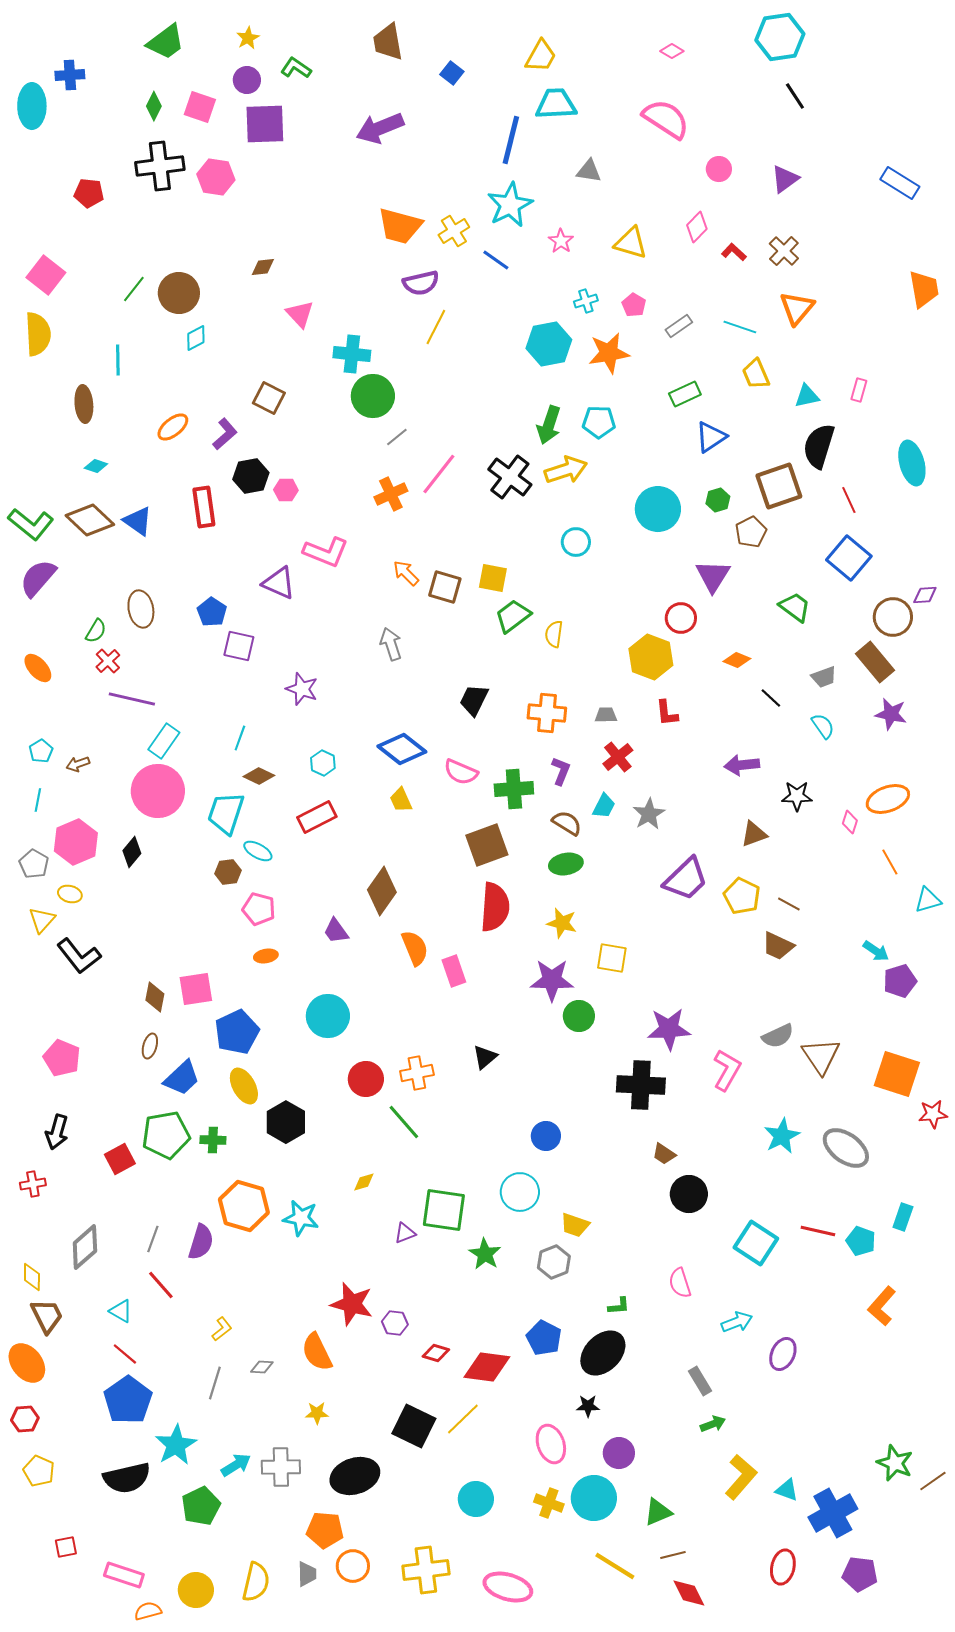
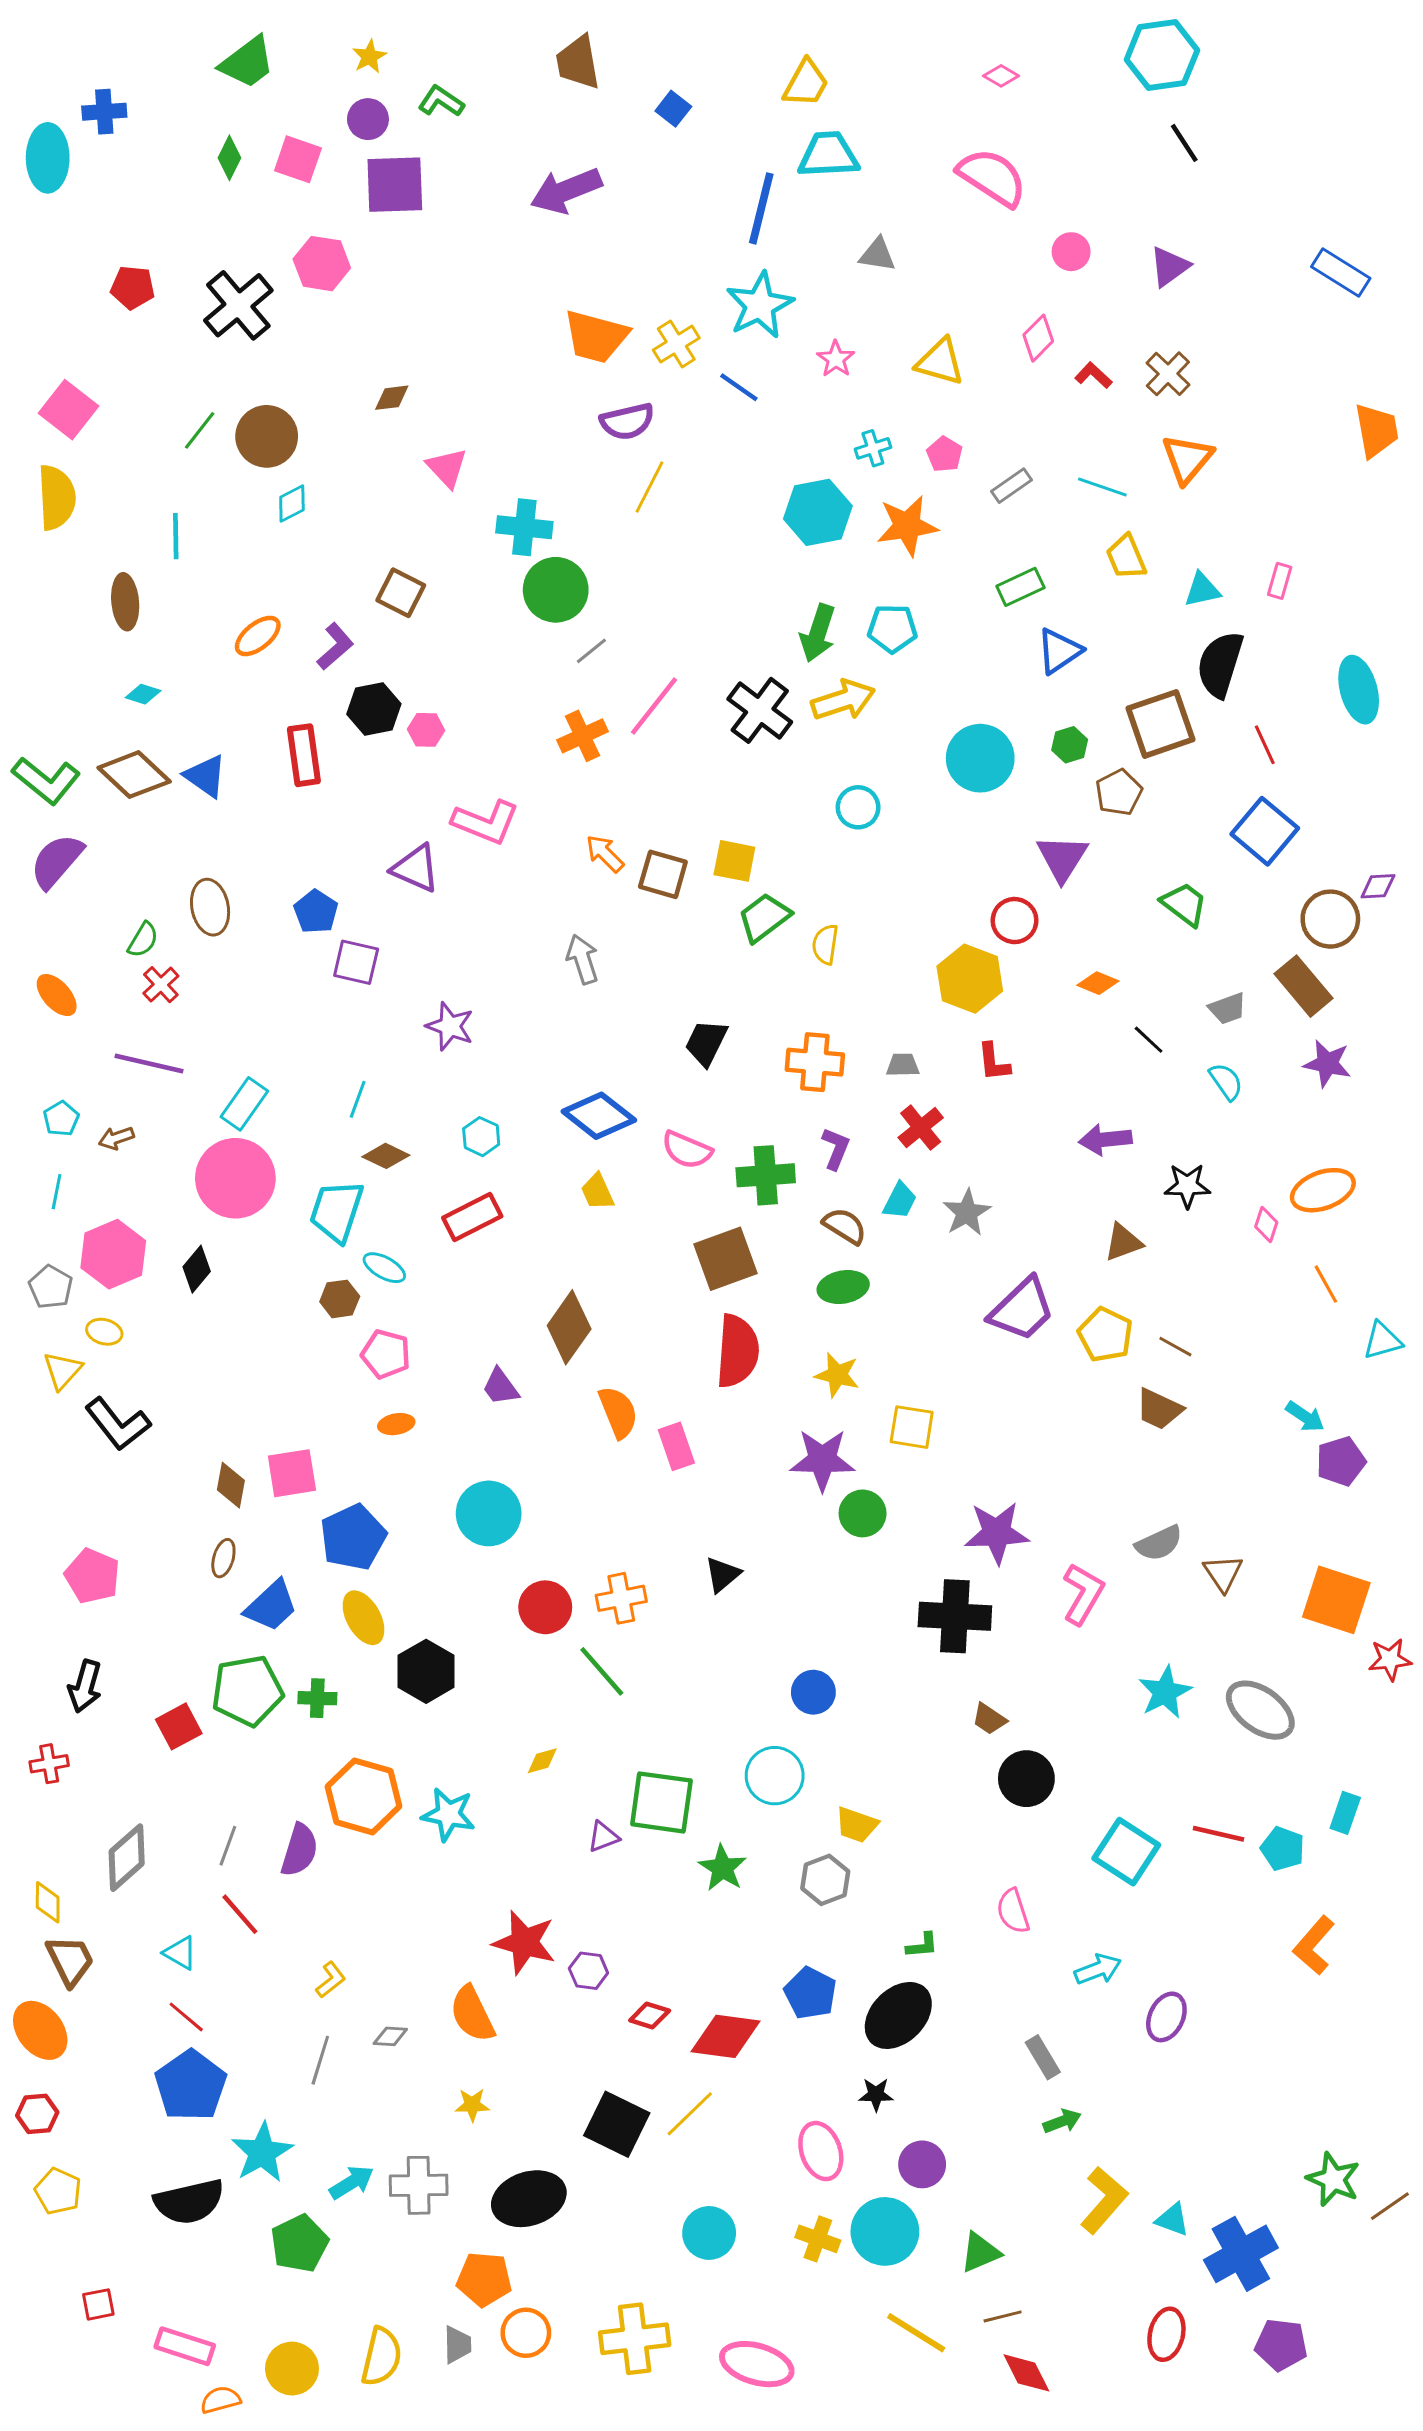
black cross: (160, 166) -> (238, 305), moved, turned -33
purple line: (132, 699) -> (149, 1064), moved
brown triangle: (821, 1056) -> (1223, 1573), size x0.7

